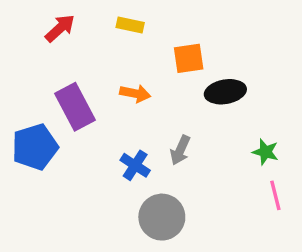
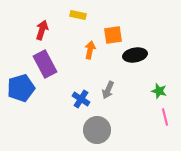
red arrow: (60, 28) -> (42, 30), moved, turned -30
orange arrow: (135, 93) -> (90, 50), moved, turned -90

